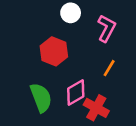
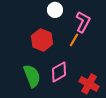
orange line: (109, 68) -> (74, 40), moved
red cross: (96, 108) -> (89, 84), moved

